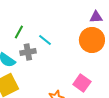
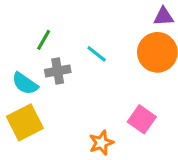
cyan line: (45, 40) -> (97, 54), moved

